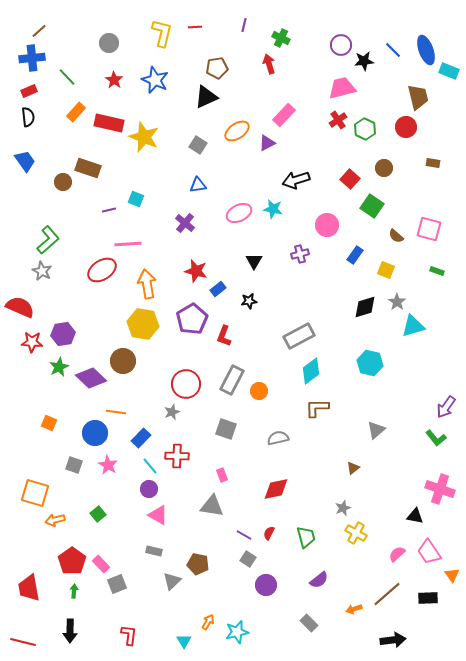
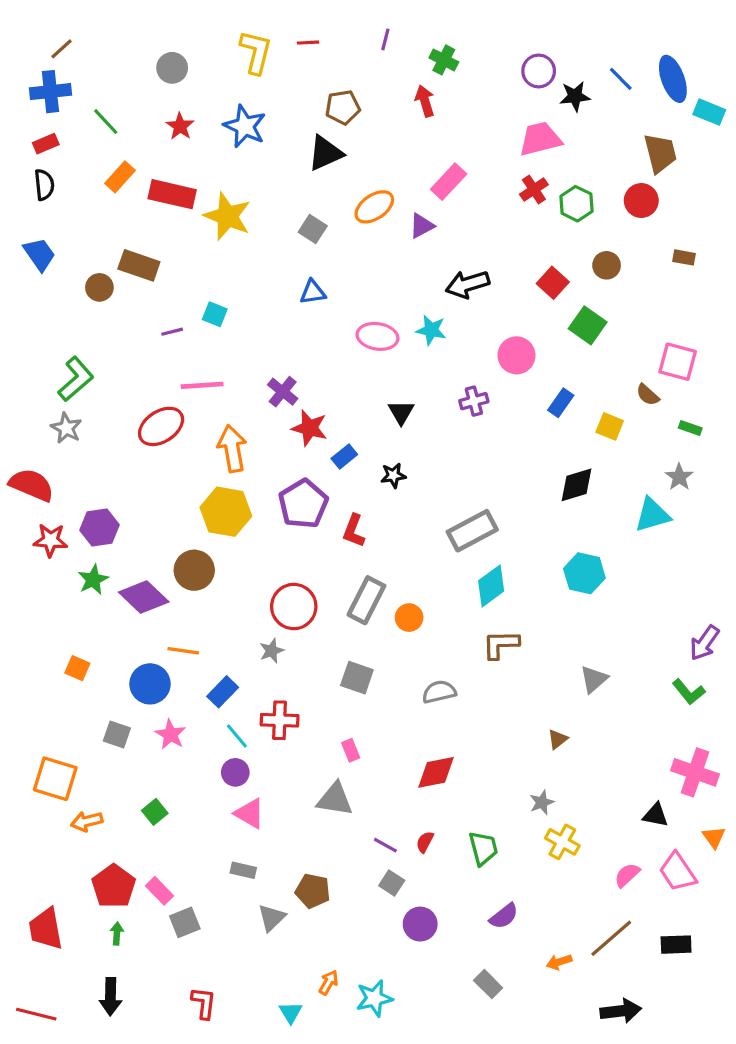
pink ellipse: (239, 213) -> (377, 336), turned 35
purple cross: (185, 223) -> (283, 392), moved
brown semicircle: (396, 236) -> (648, 395), moved
gray star: (397, 302) -> (679, 477), moved
orange triangle: (452, 575) -> (714, 837), moved

